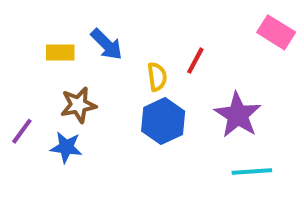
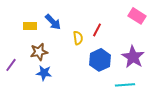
purple star: (238, 115) -> (133, 57), moved
blue hexagon: (163, 121) -> (100, 60), moved
blue star: (66, 147) -> (44, 73), moved

